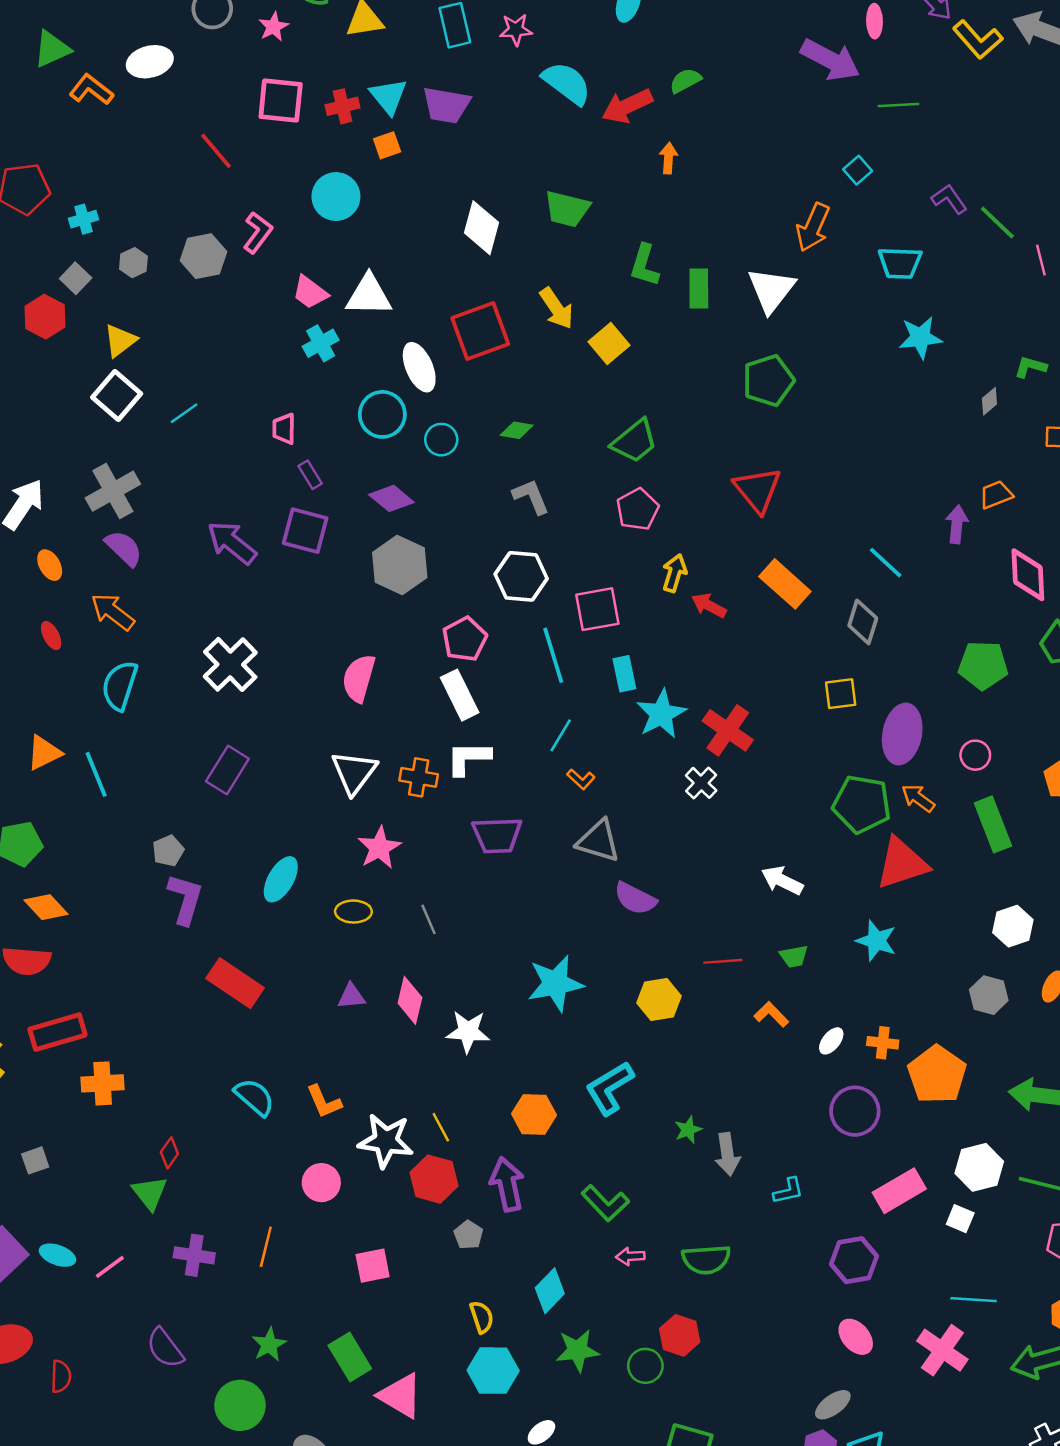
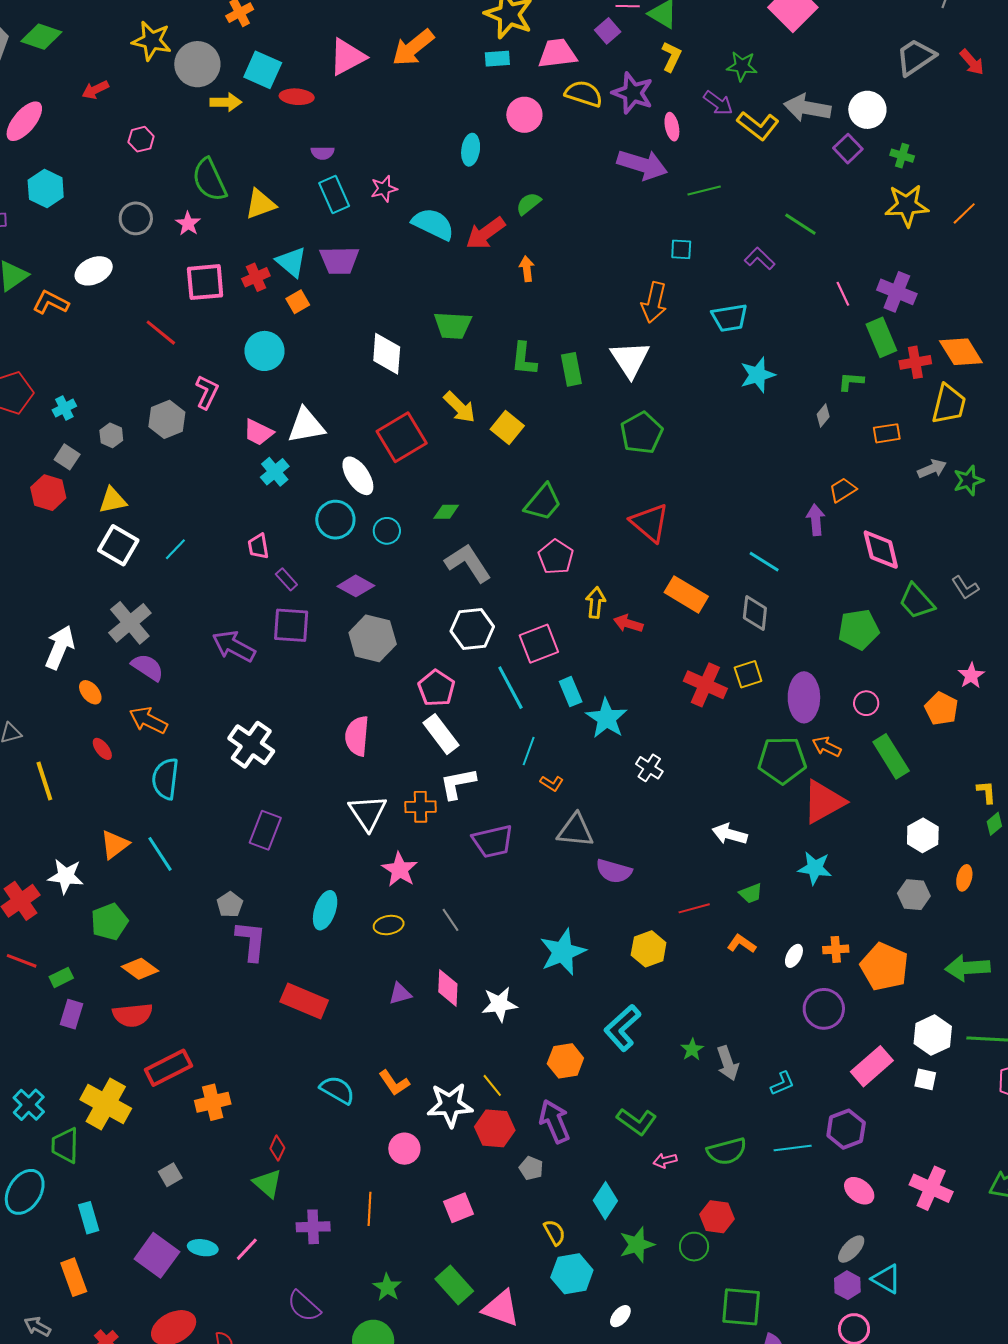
cyan square: (858, 170) -> (681, 249), turned -35
green line: (997, 223) -> (800, 224), moved
yellow triangle: (120, 341) -> (113, 500), turned 36
gray L-shape: (531, 497) -> (468, 563), size x1.4
red cross: (728, 730) -> (705, 685), moved
cyan line: (974, 1300) -> (793, 1148), moved

